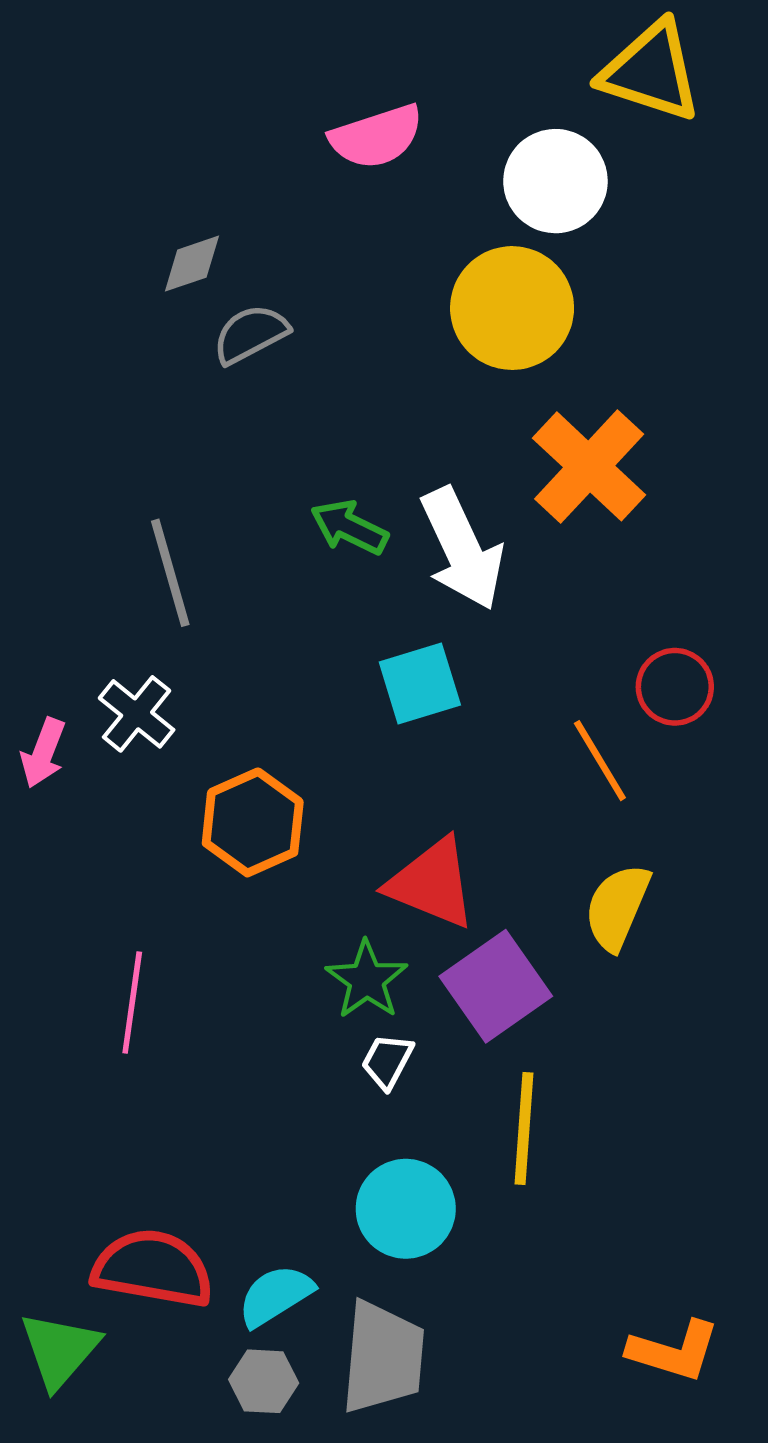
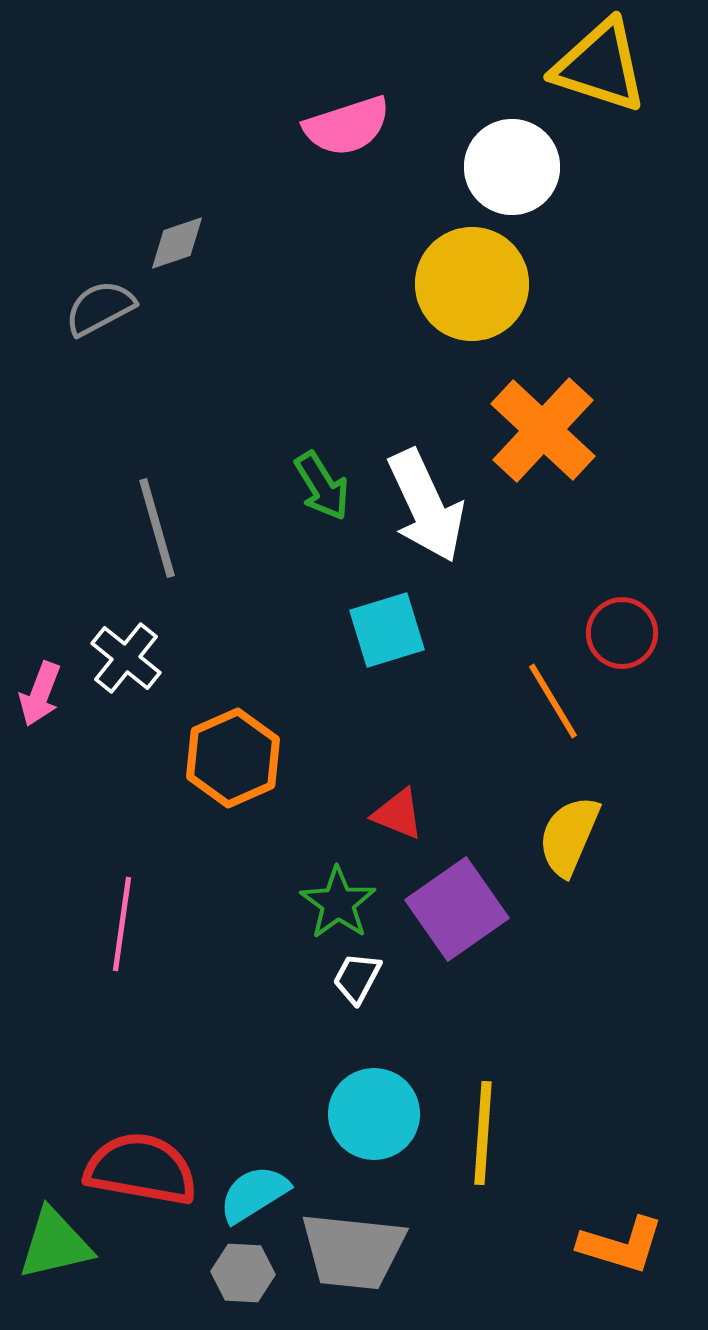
gray semicircle: (251, 334) -> (100, 308), moved
green arrow: (349, 527) -> (322, 486), turned -148
red triangle: (432, 883) -> (398, 814), size x0.6
yellow line: (524, 1128) -> (483, 1133), moved
green triangle: (60, 1350) -> (55, 1244), turned 36
gray trapezoid: (383, 1357) -> (353, 1251), turned 91

